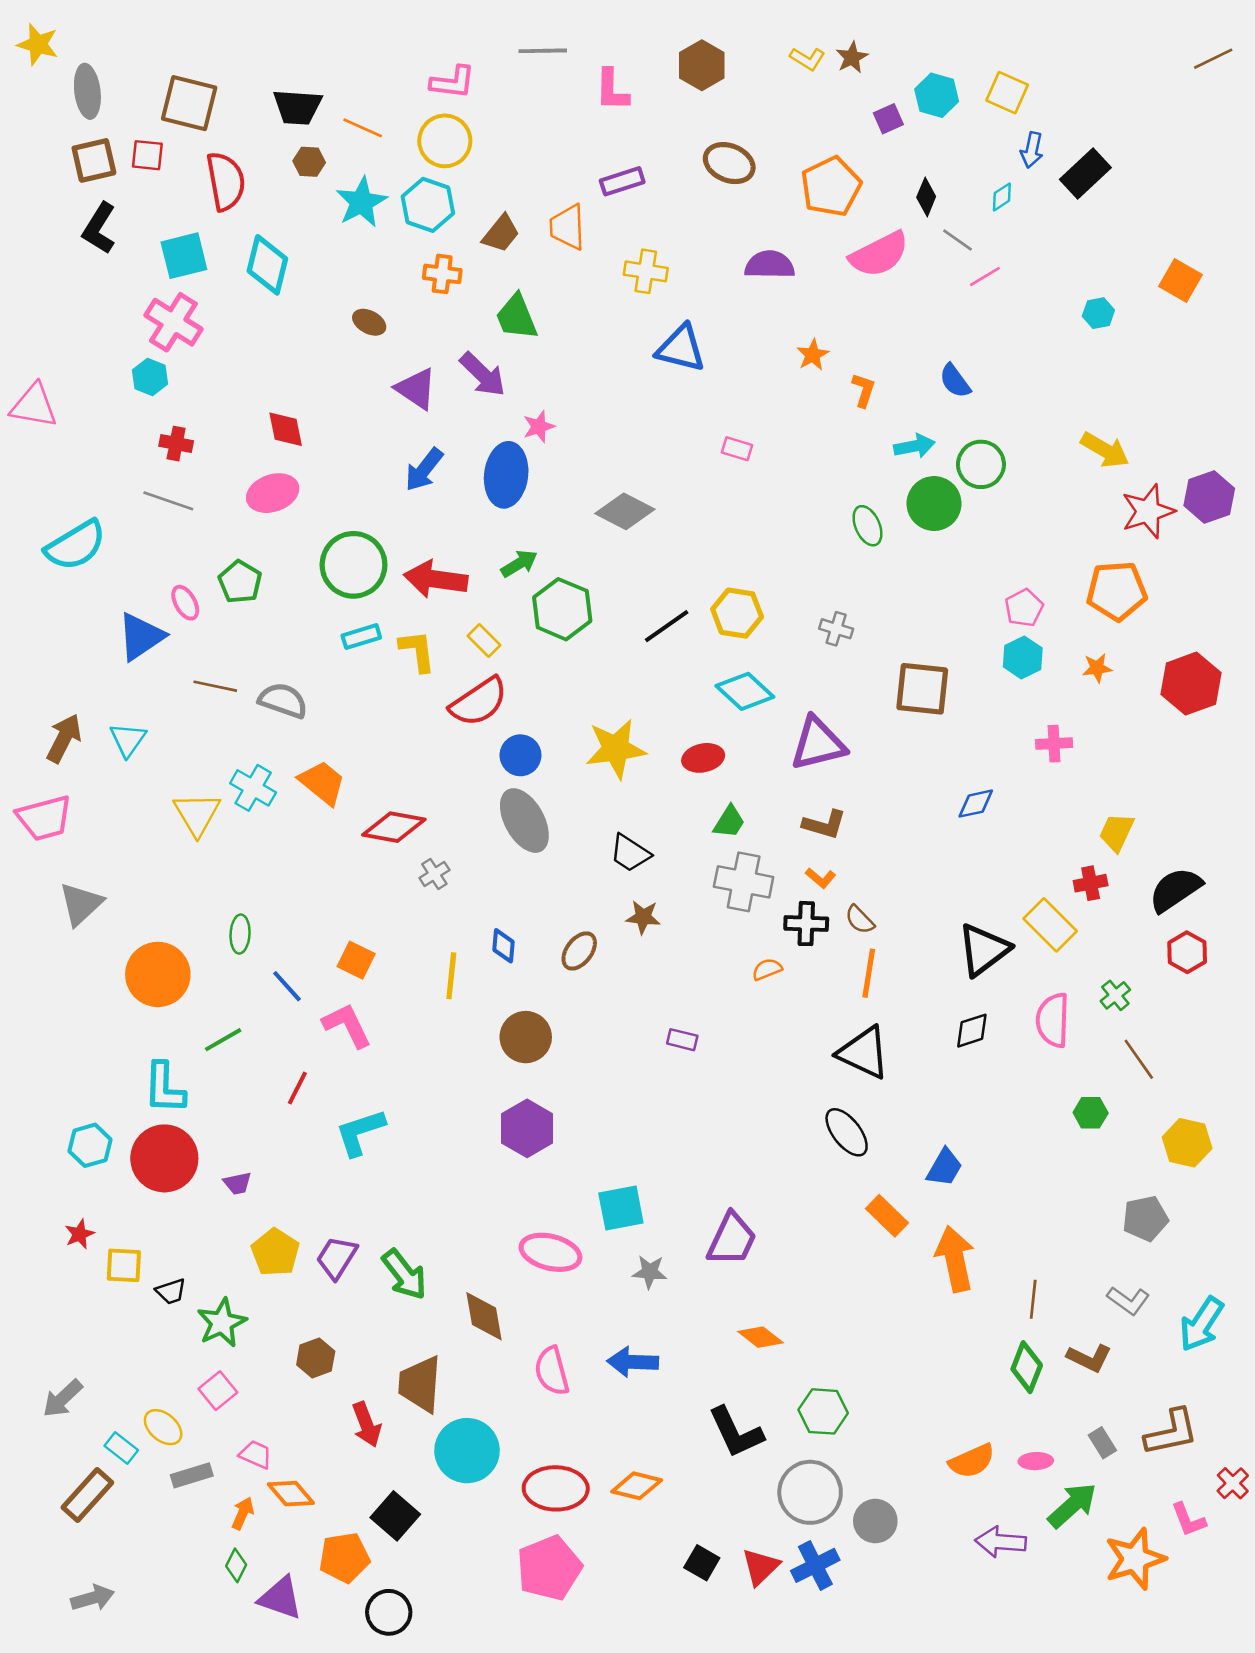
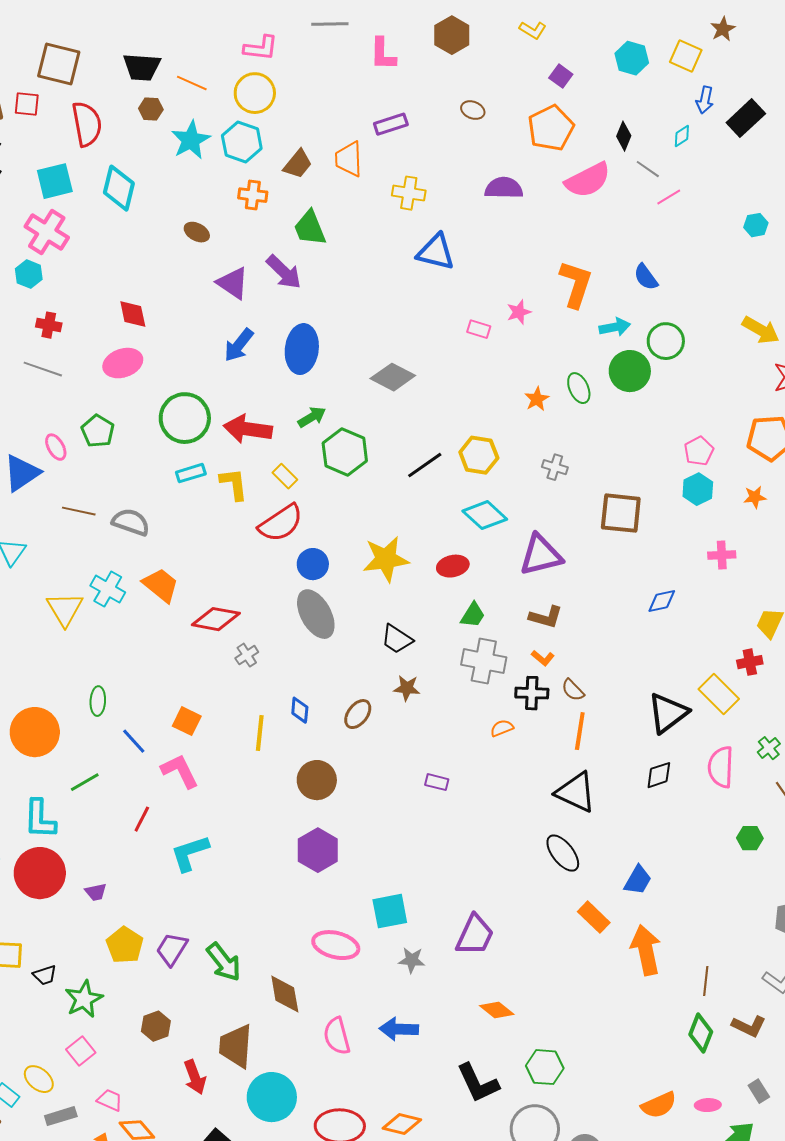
brown star: (852, 57) -> (723, 29), moved
purple square: (888, 119) -> (561, 76), moved, turned -30
brown ellipse: (729, 163) -> (473, 110), size x0.6
orange star: (813, 355) -> (537, 399), moved
orange L-shape: (864, 390) -> (576, 284), size x1.8
pink star: (539, 427) -> (519, 312), moved

